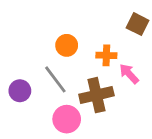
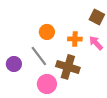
pink arrow: (129, 74) -> (96, 43), moved
brown cross: (96, 95) -> (68, 67), turned 30

